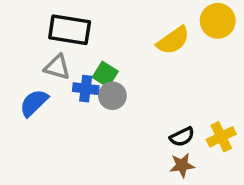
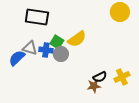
yellow semicircle: (173, 40) -> (77, 39), moved
gray triangle: (57, 67) -> (30, 48), moved
brown star: (182, 165) -> (94, 86), moved

